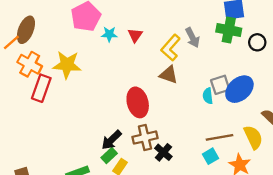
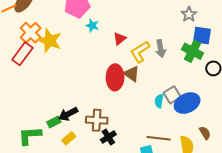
red triangle: (135, 35) -> (120, 39), moved
orange cross: (30, 64) -> (31, 33), moved
gray square: (220, 85) -> (172, 95), turned -30
red ellipse: (138, 102) -> (115, 77), moved
green rectangle: (109, 155) -> (54, 122), moved

